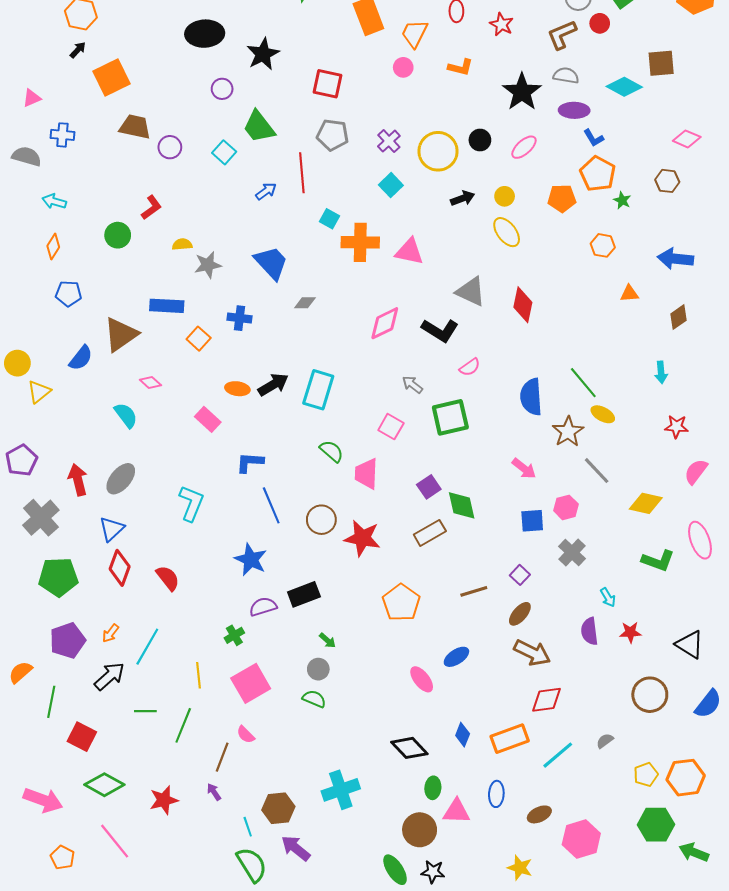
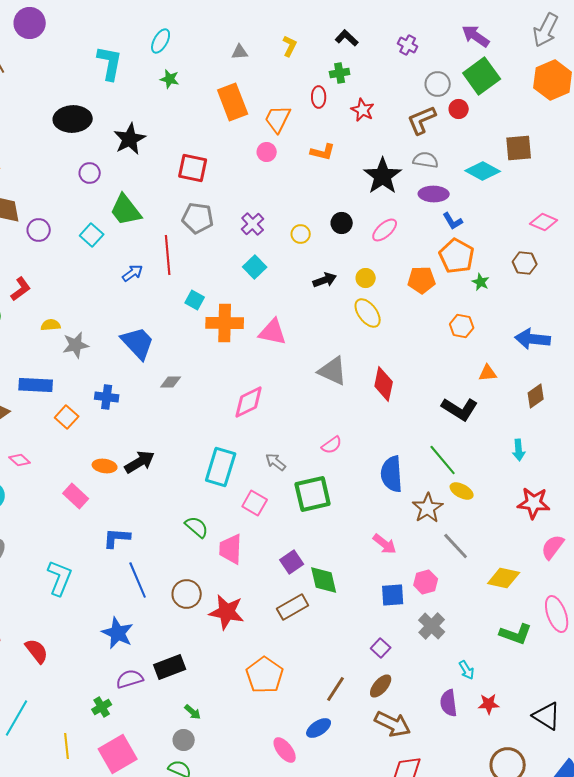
yellow circle: (438, 151) -> (301, 234), size x0.5
black L-shape: (440, 330) -> (460, 409), moved
cyan rectangle: (318, 390) -> (221, 467), moved
red star: (676, 427) -> (534, 503), size x1.4
brown line: (474, 591) -> (336, 689), moved, turned -40

